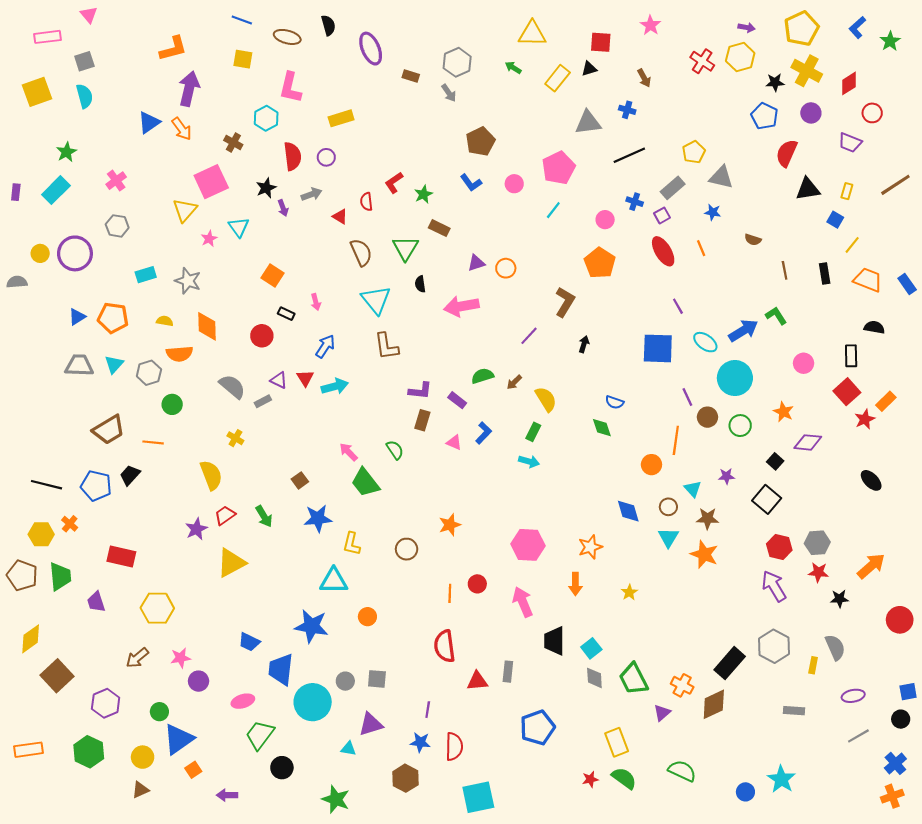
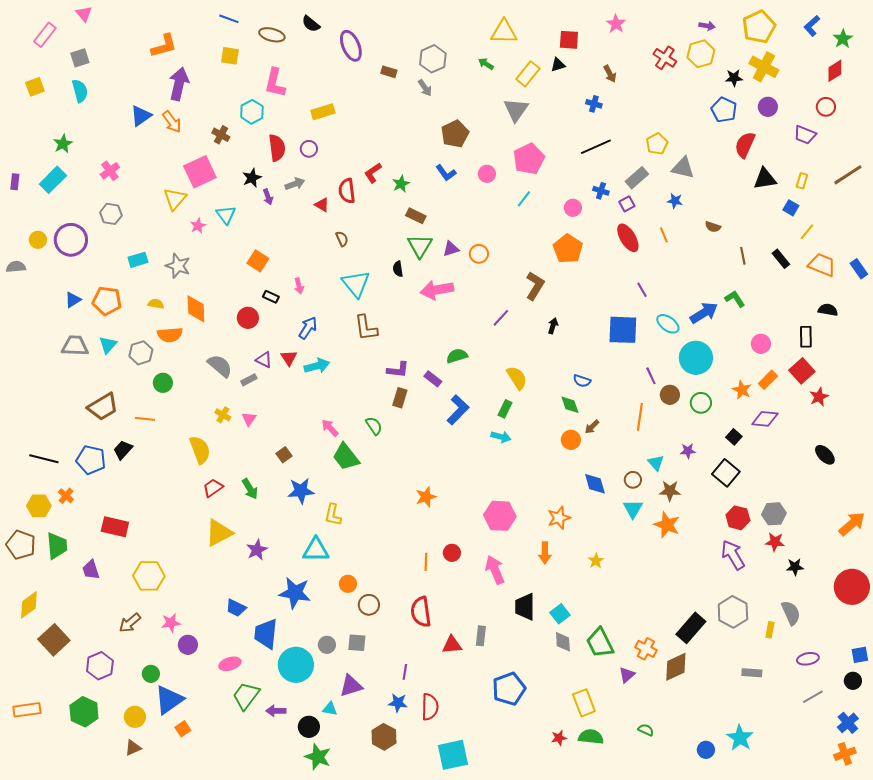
black semicircle: (328, 25) -> (311, 24), turned 144
pink rectangle: (48, 37) -> (45, 35), turned -45
red diamond: (849, 83) -> (835, 71), moved
yellow square: (37, 92) -> (35, 87), size x0.7
gray triangle: (588, 122) -> (516, 110), moved, turned -48
red semicircle: (366, 202) -> (347, 191), size x1.4
green triangle: (405, 248) -> (420, 246), moved
brown semicircle: (361, 252) -> (342, 239), size x0.6
black rectangle: (825, 273) -> (781, 259), turned -30
brown arrow: (514, 382) -> (592, 427), moved
orange rectangle: (886, 401) -> (768, 380), moved
blue L-shape: (484, 433) -> (458, 410), size x1.4
pink triangle: (454, 442) -> (249, 419), moved, turned 42
orange circle: (651, 465) -> (571, 440), moved
purple star: (196, 529) -> (257, 550), moved
brown circle: (407, 549) -> (369, 605), moved
orange arrow: (871, 566) -> (852, 524), moved
red circle: (900, 620) -> (852, 587), size x1.4
black circle: (282, 768) -> (309, 727), moved
green semicircle: (682, 771) -> (646, 730), size x0.6
green semicircle: (624, 778) -> (591, 737), turned -30
purple arrow: (227, 795) -> (276, 711), moved

